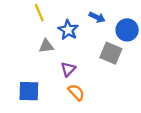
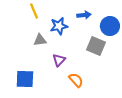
blue arrow: (97, 17) -> (84, 15), turned -32
blue star: (68, 30) -> (59, 26), turned 30
orange semicircle: (76, 92) -> (76, 80), moved

